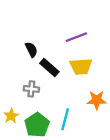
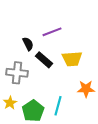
purple line: (76, 37) -> (52, 32), moved
gray cross: (31, 89) -> (17, 73), moved, size x1.5

